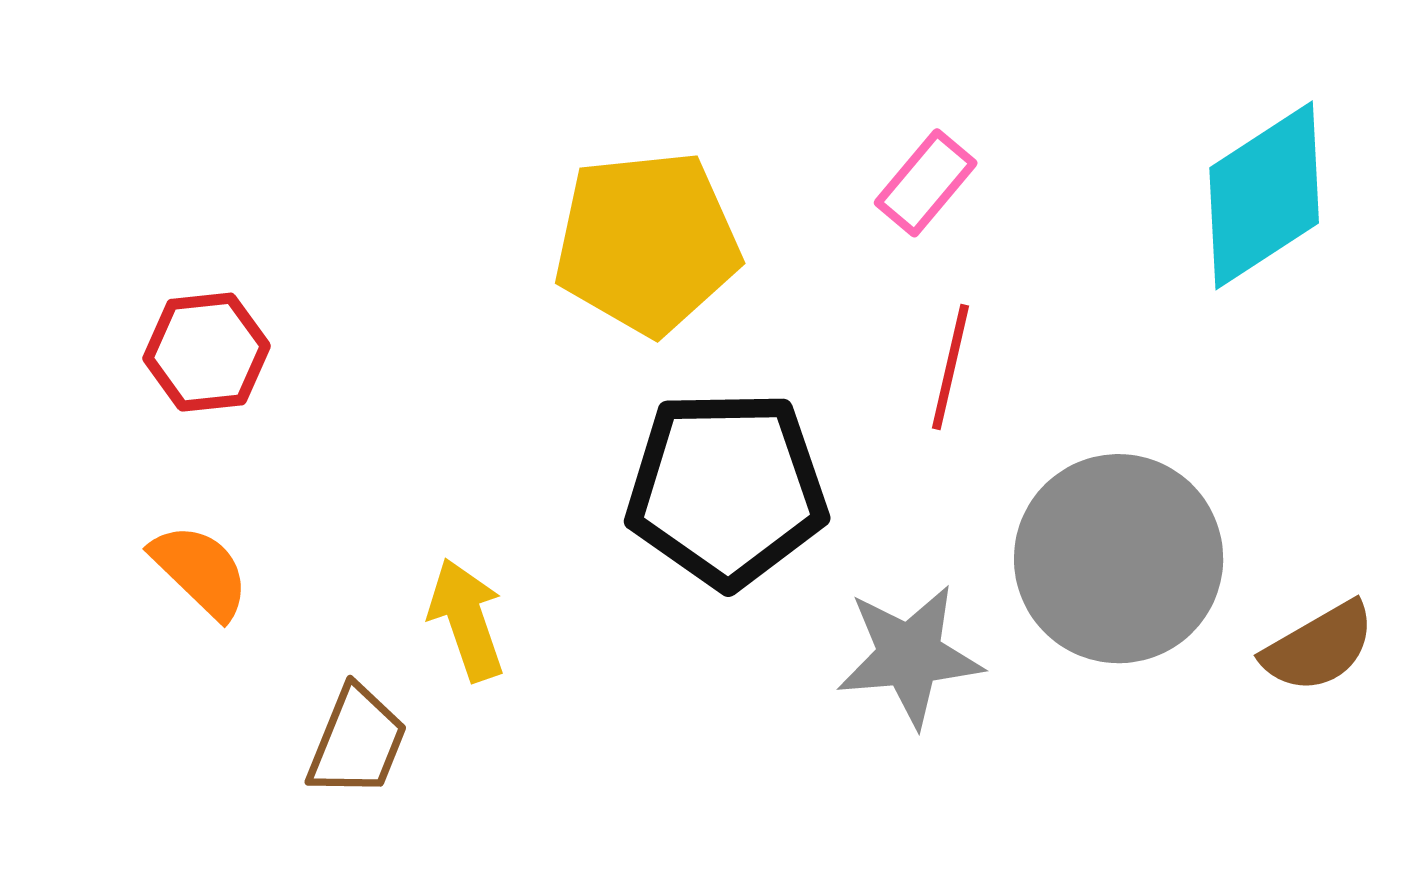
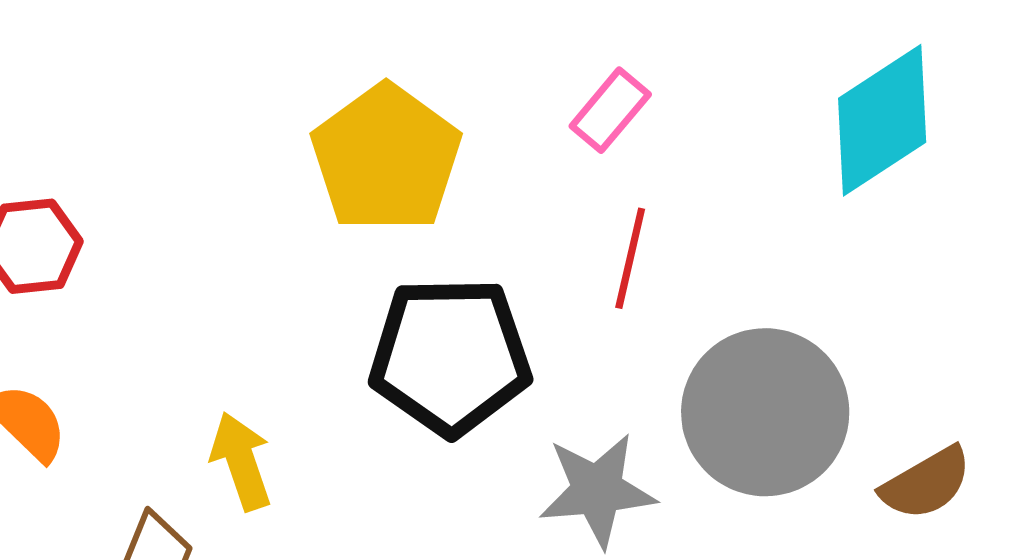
yellow pentagon: (647, 243) -> (386, 158), turned -30

